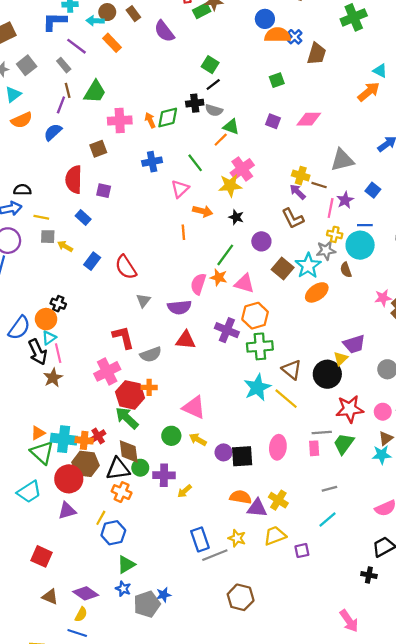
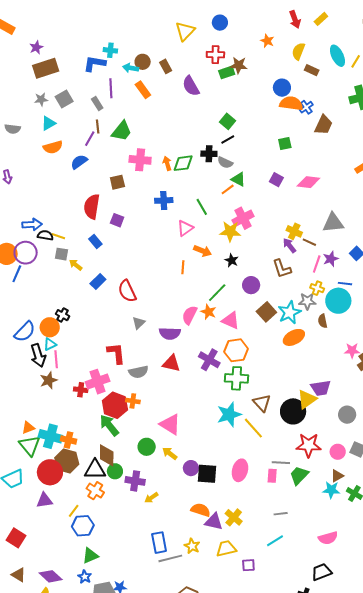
purple line: (77, 46) -> (111, 88), turned 42
black semicircle: (22, 190) -> (45, 235), moved
yellow triangle: (341, 359) -> (307, 399), size x1.5
red cross: (98, 436) -> (81, 390), moved, turned 32

